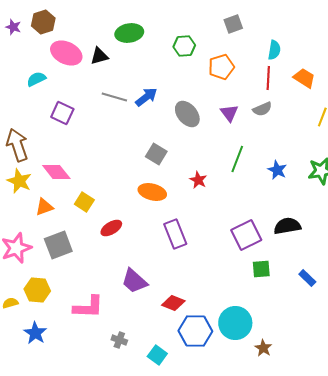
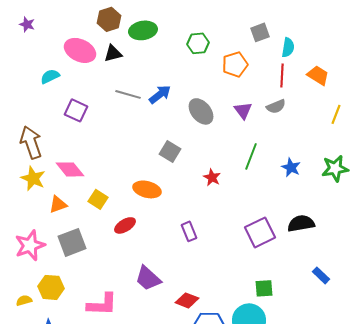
brown hexagon: (43, 22) -> (109, 19), moved
gray square: (233, 24) -> (260, 32), moved
orange ellipse: (152, 192) -> (147, 189), moved
purple rectangle: (175, 234) -> (189, 231), size x0.7
green square: (261, 269) -> (264, 288), moved

